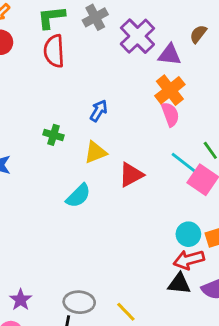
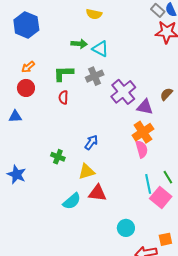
red semicircle: (54, 51) -> (63, 97), size x0.6
cyan line: (183, 162) -> (148, 184), turned 36
red triangle: (131, 175) -> (97, 193), moved, turned 30
cyan circle: (188, 234) -> (126, 228), moved

